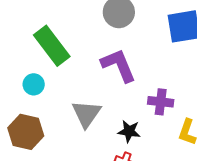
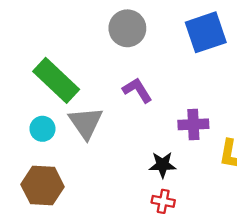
purple L-shape: (118, 65) -> (137, 90), size x0.7
gray triangle: (86, 114) -> (86, 123), moved

